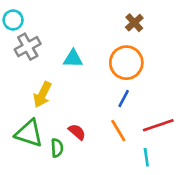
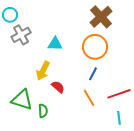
brown cross: (134, 23) -> (101, 17), size x1.6
yellow arrow: (42, 95) -> (43, 71), moved
red semicircle: (77, 132) -> (58, 87), moved
cyan line: (146, 157) -> (119, 118), moved

